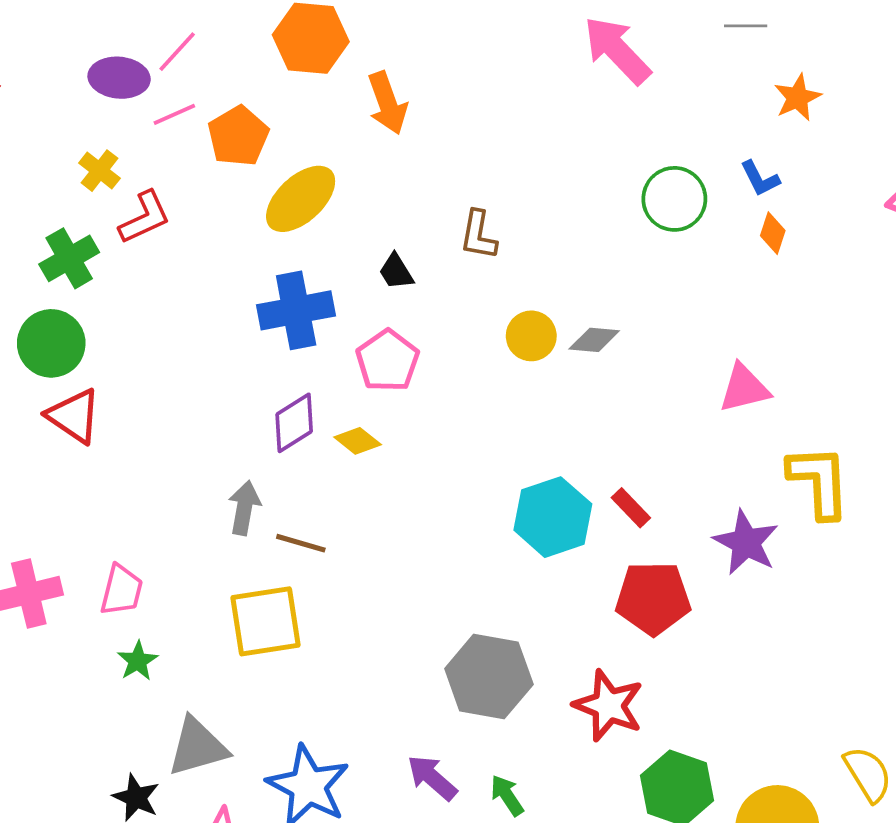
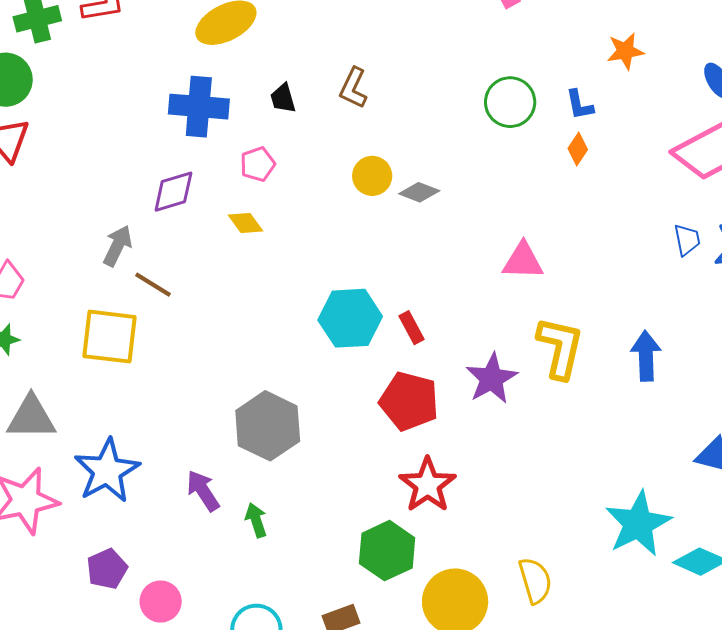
pink pentagon: (388, 361) -> (258, 164), size x0.7
yellow diamond: (358, 441) -> (245, 223), moved
red star: (608, 706) -> (428, 485), moved

